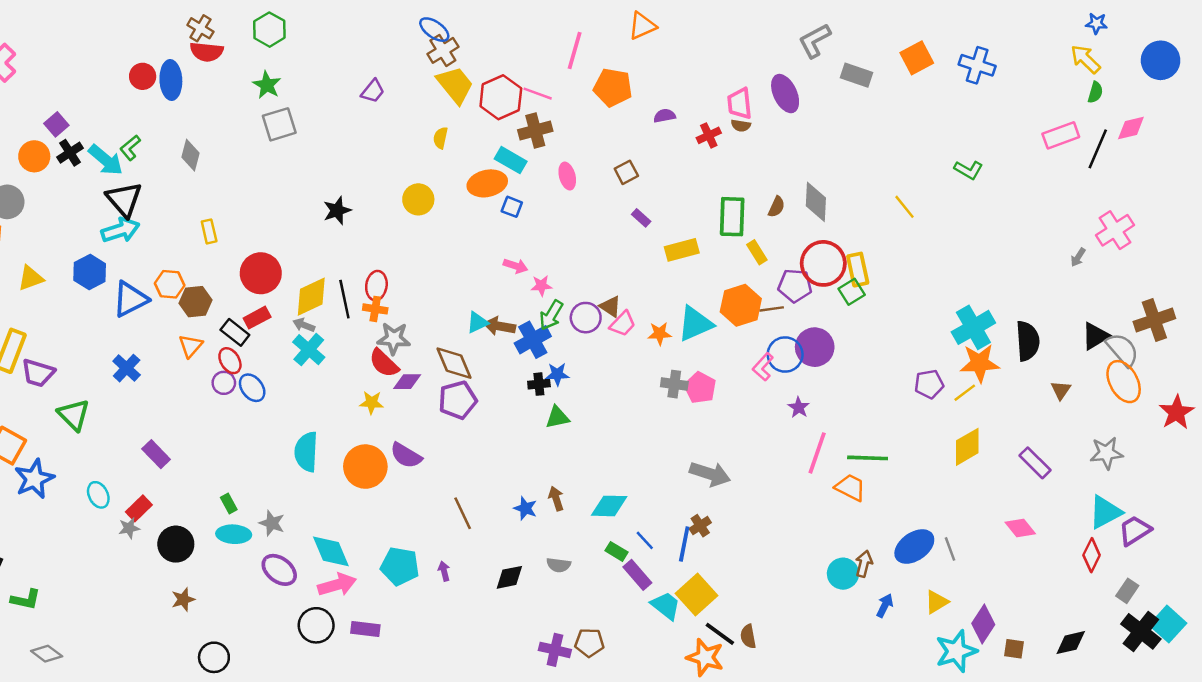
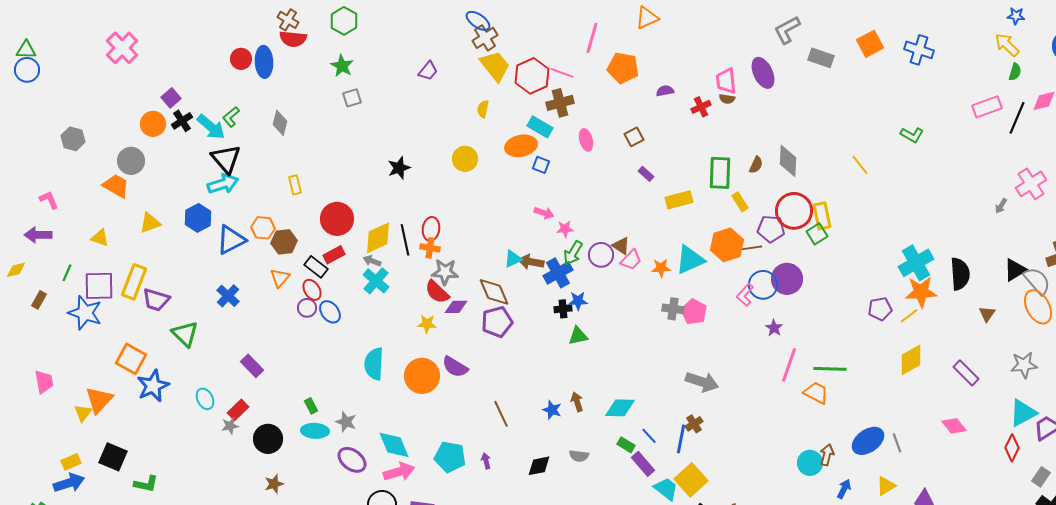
gray square: (279, 124) -> (352, 98), size x0.7

